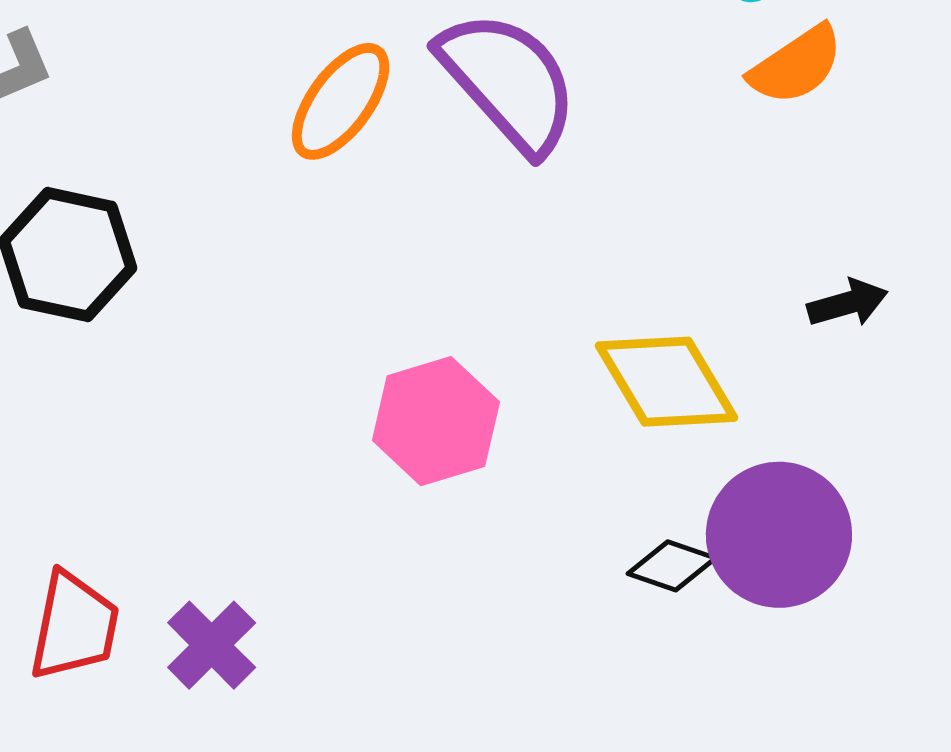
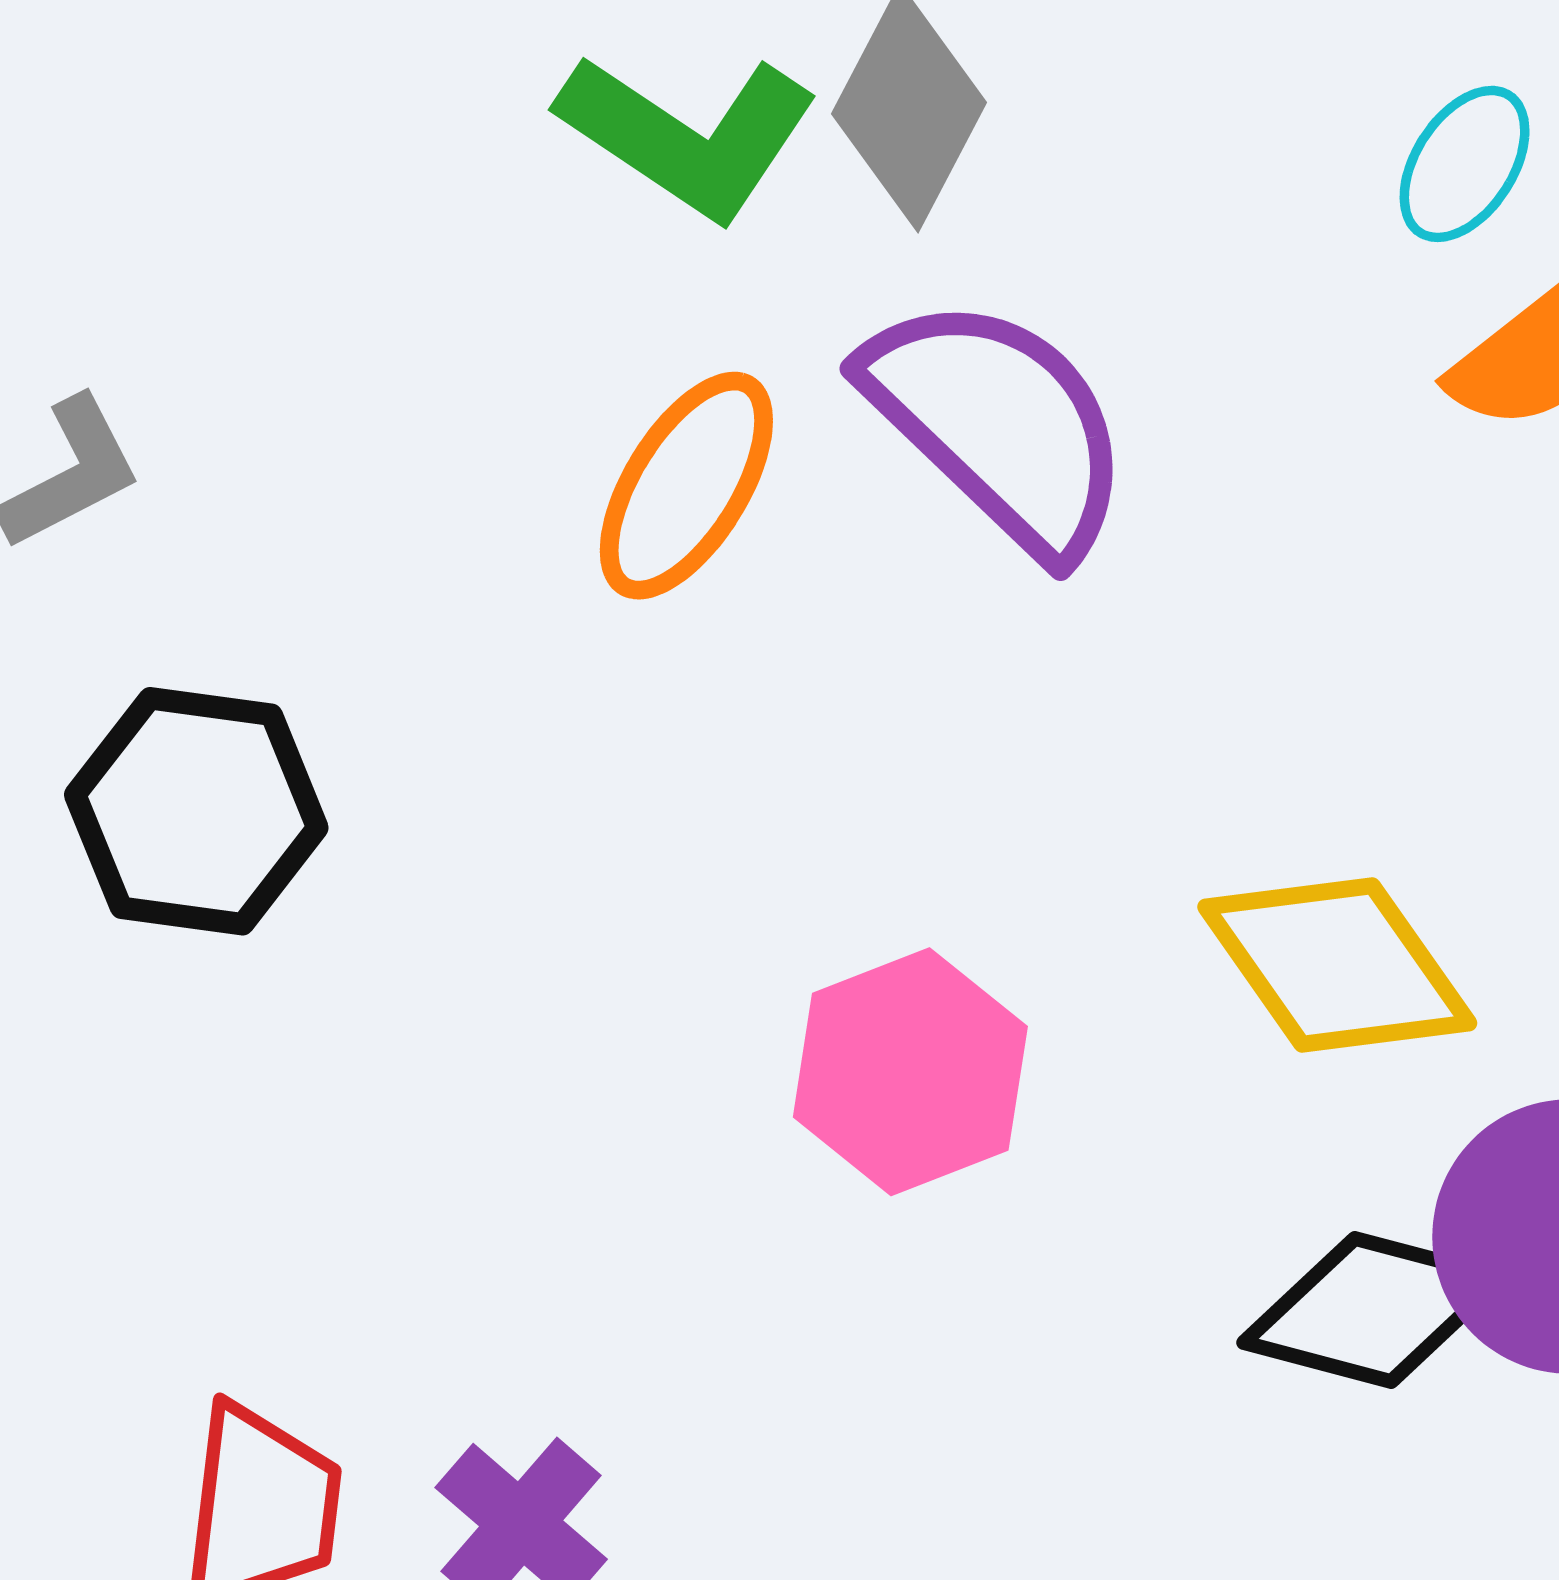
black diamond: (672, 566) -> (1373, 1310), size x1.6

